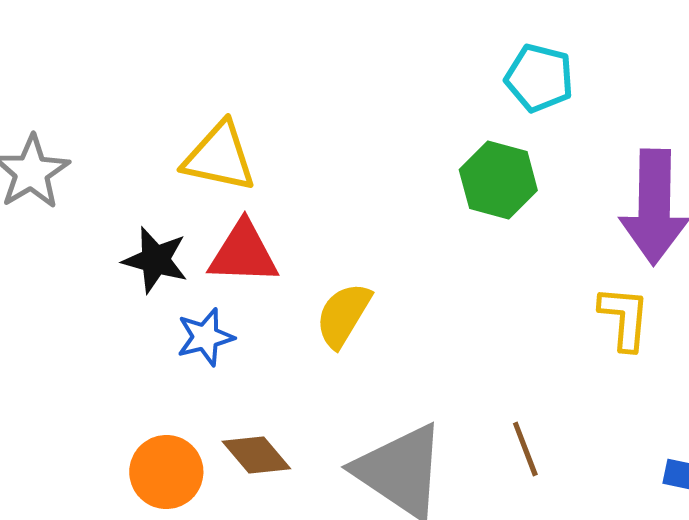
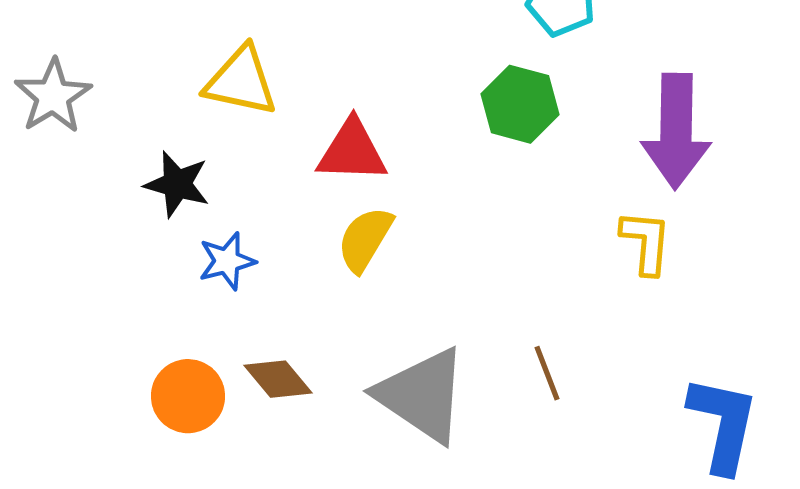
red triangle: (243, 253) -> (352, 151), moved

